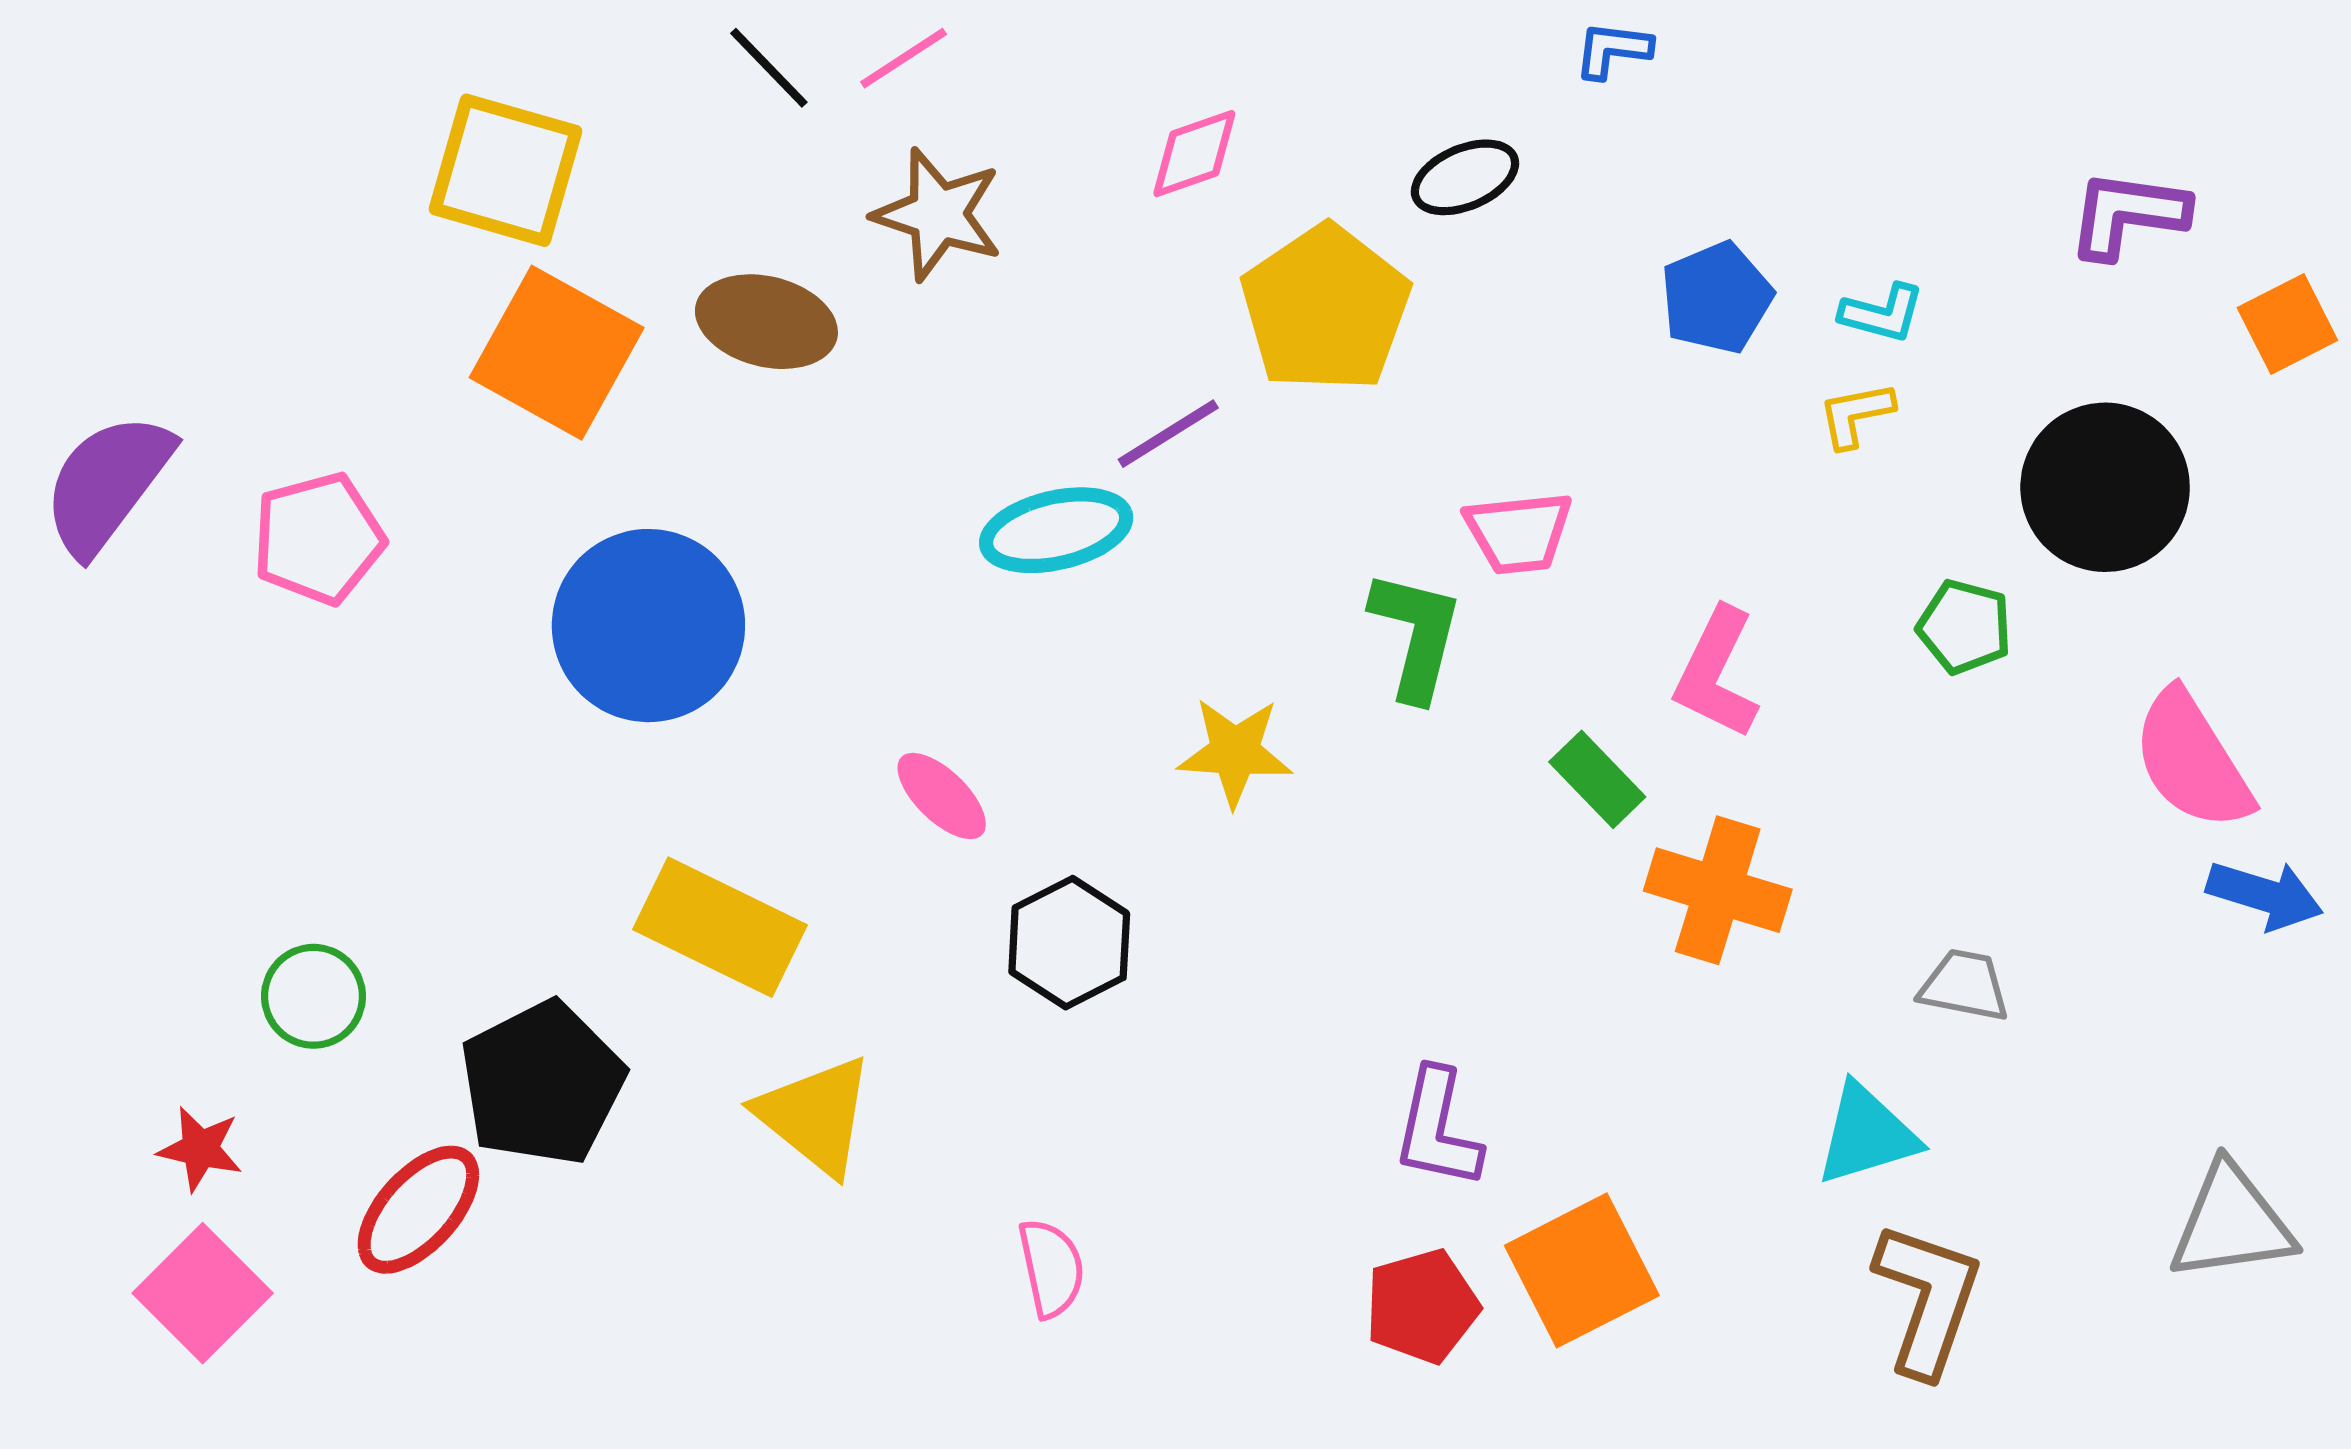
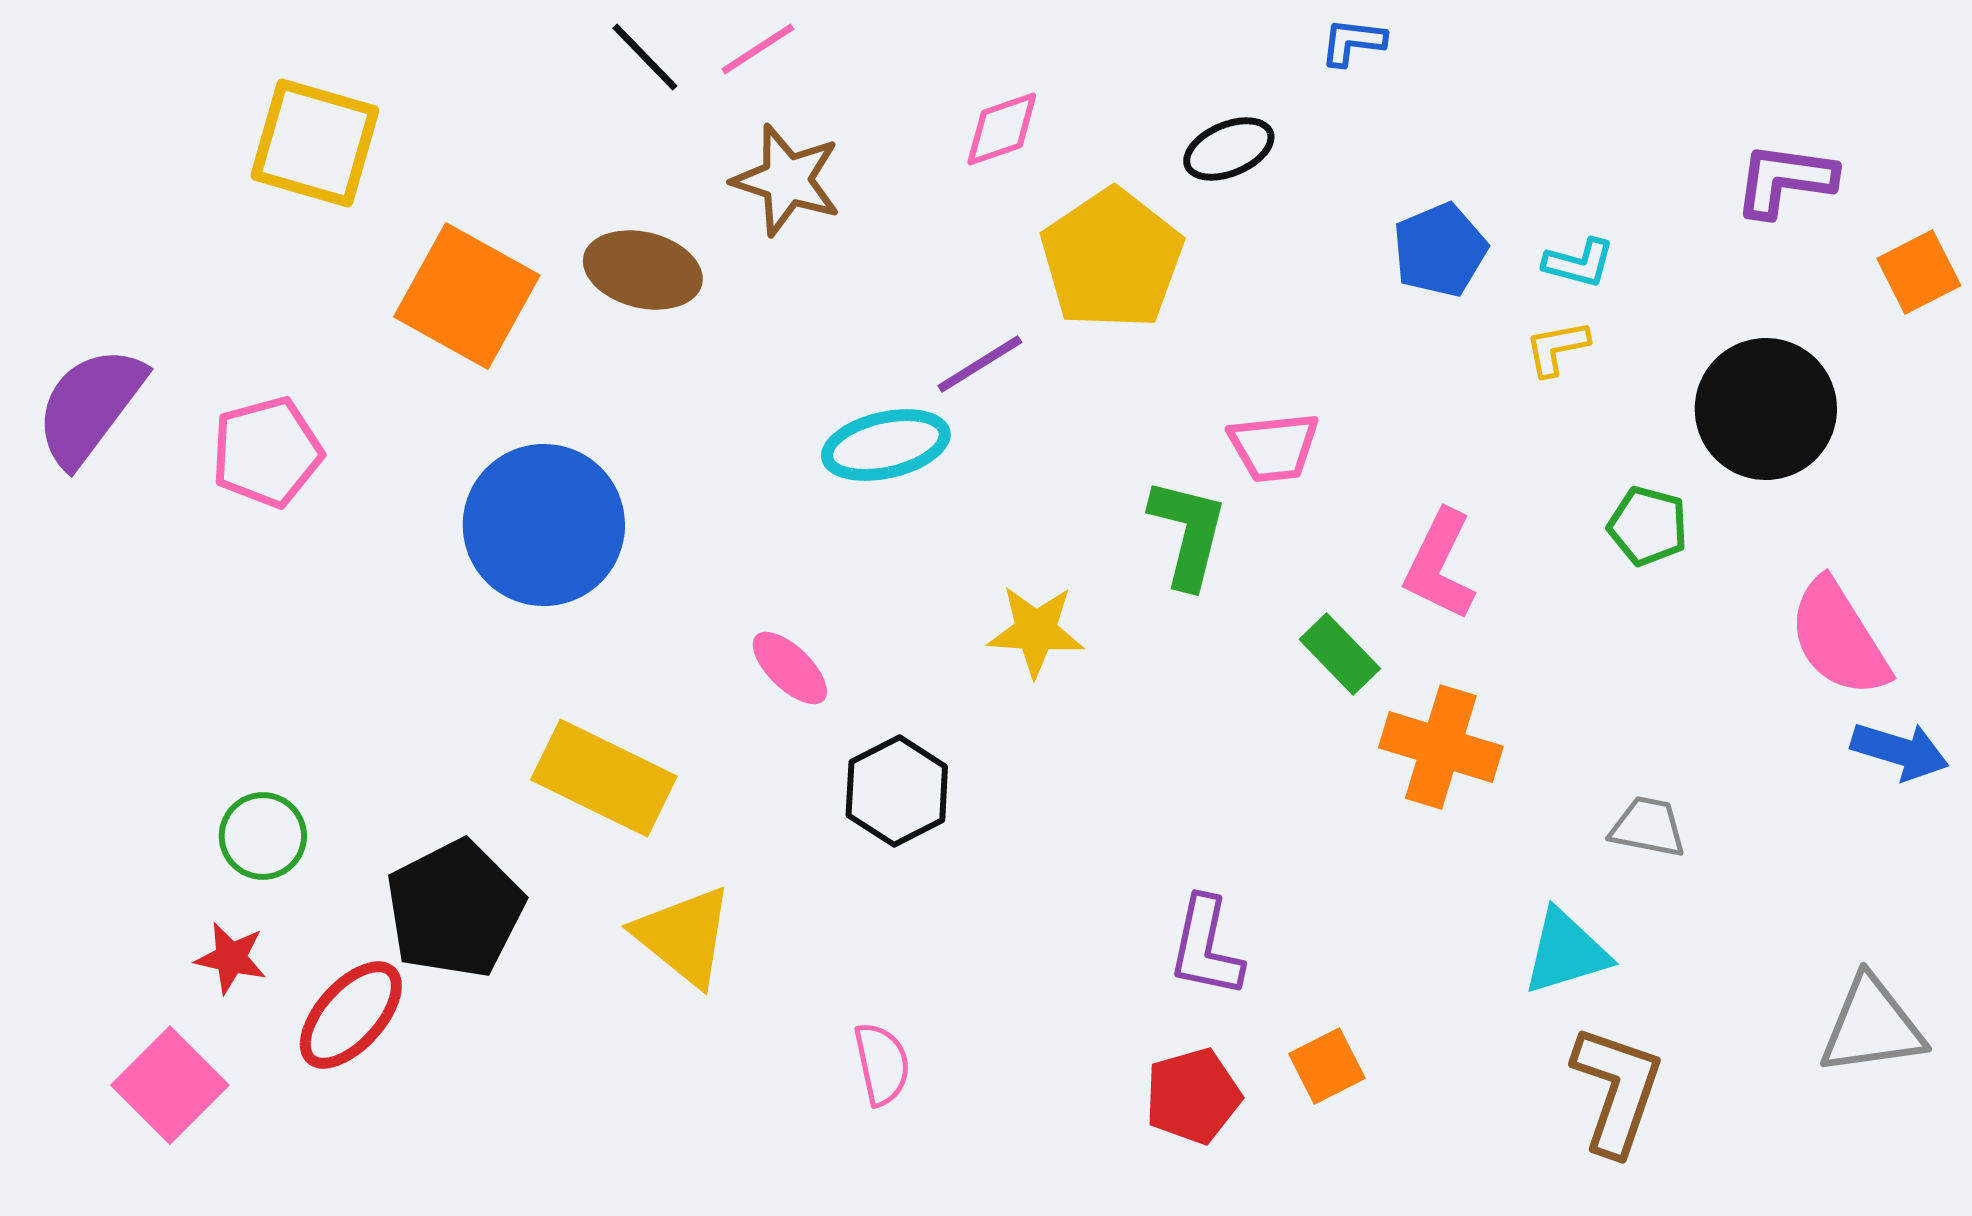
yellow square: (505, 170) -> (315, 143), moved
red star: (200, 1149) -> (231, 958), moved
orange square: (1582, 1270) -> (1327, 1066), size x0.6

